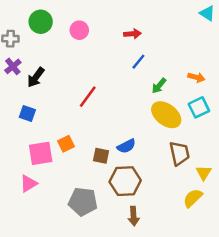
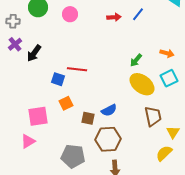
blue line: (138, 62) -> (138, 14), moved
red line: (88, 97) -> (77, 69), turned 60
blue square: (27, 114) -> (58, 79), moved
orange square: (66, 144) -> (66, 103), moved

